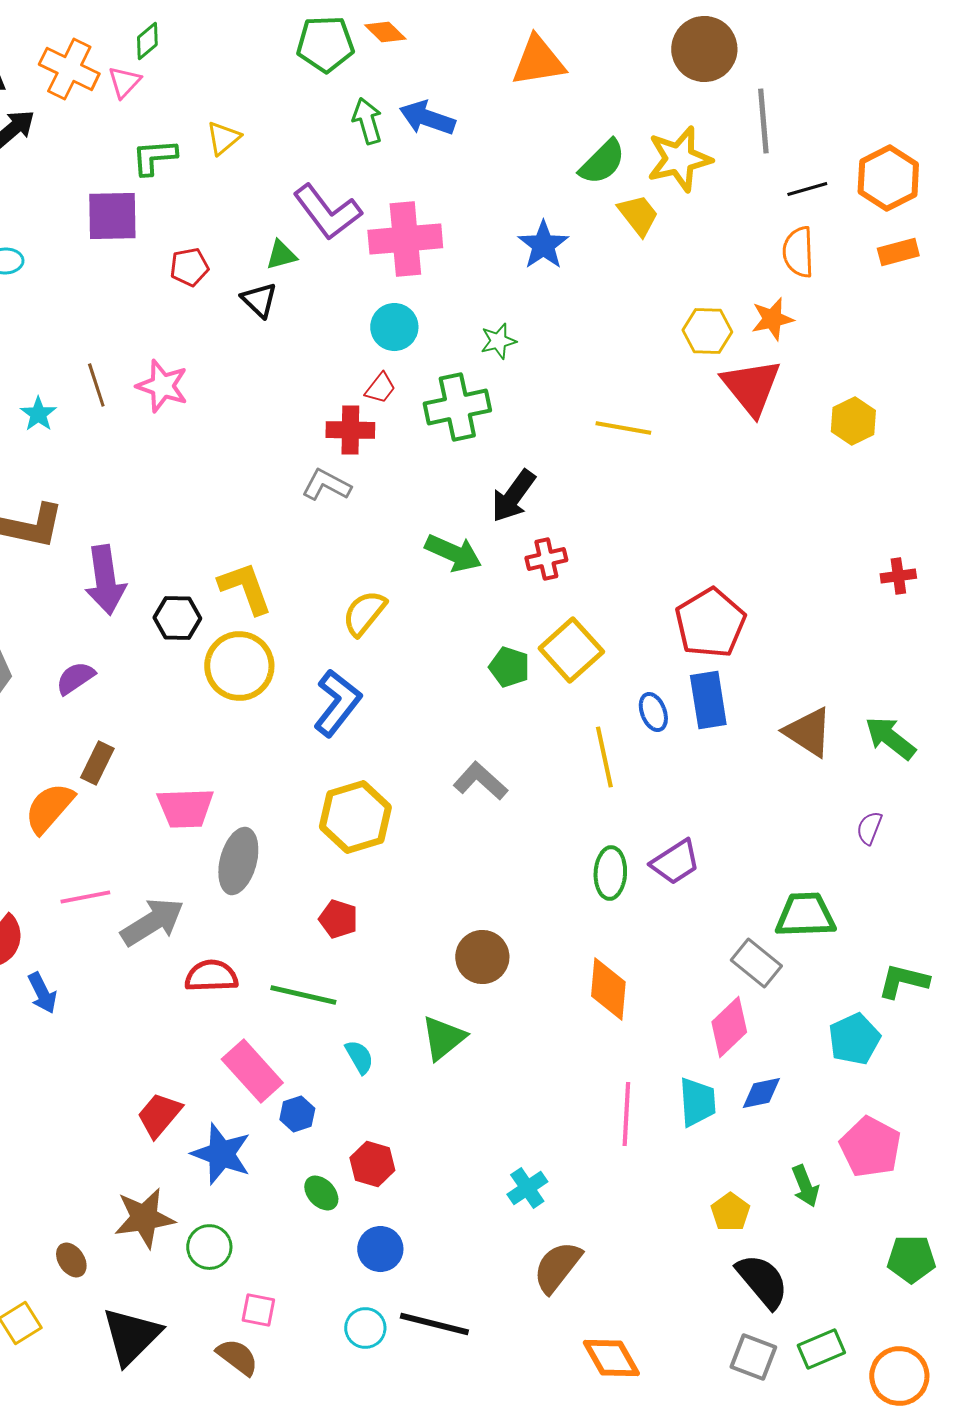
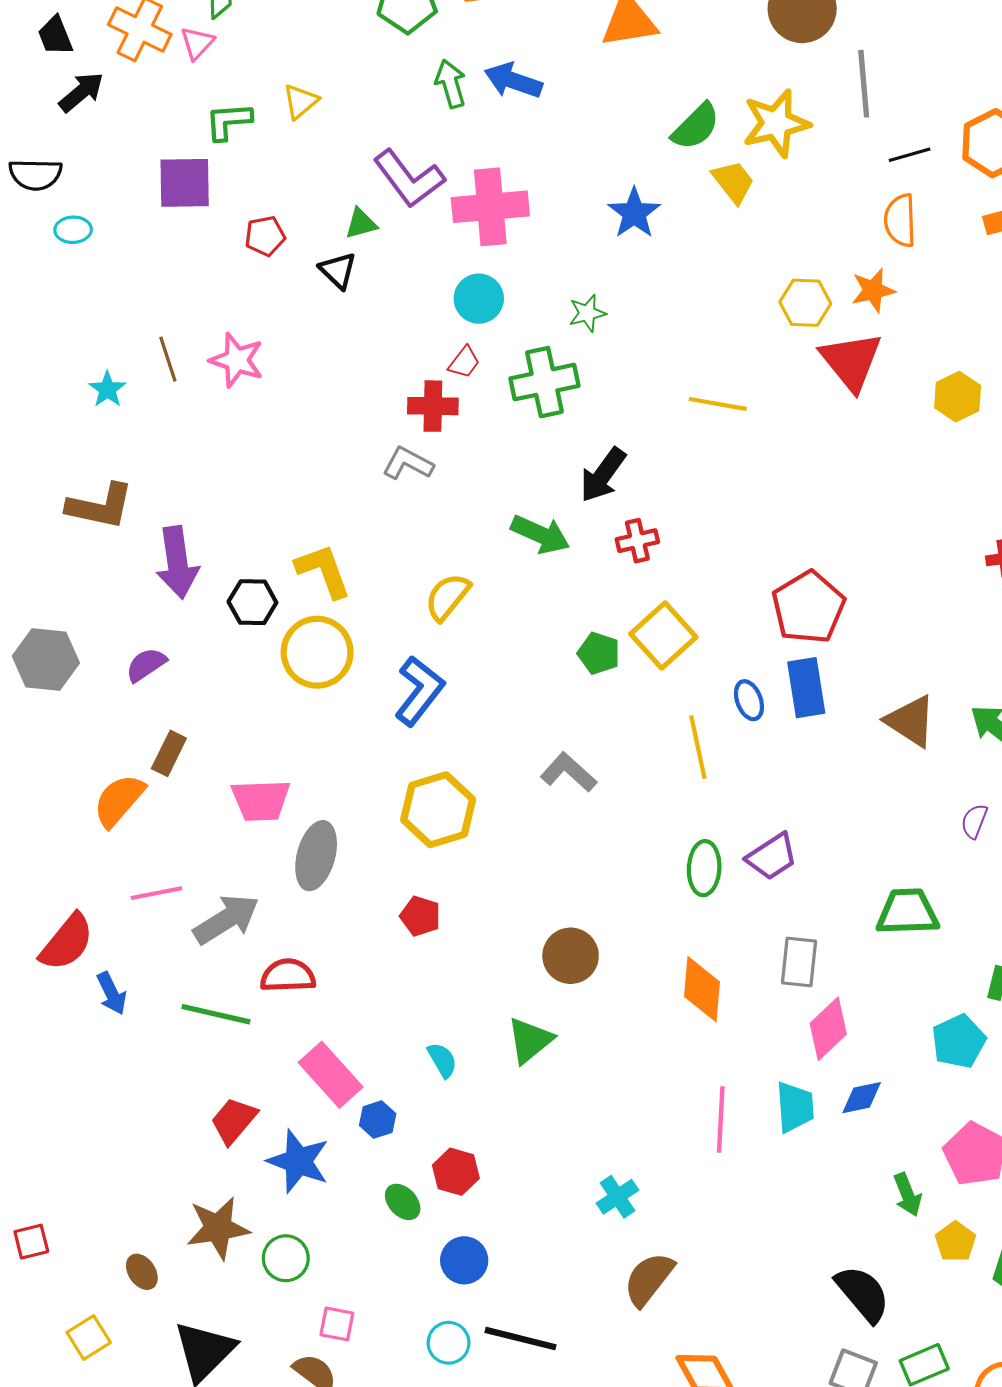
gray rectangle: (756, 963) -> (799, 962), moved, turned 57
green line: (303, 995) -> (216, 1014), moved
yellow pentagon: (730, 1212) -> (955, 1242), moved

